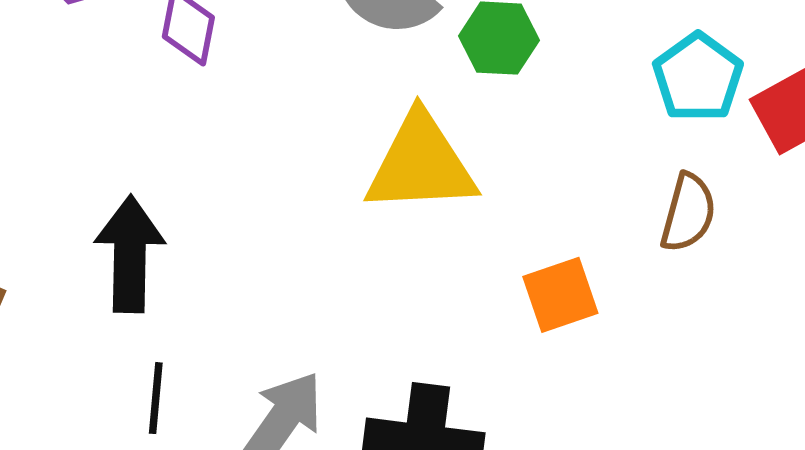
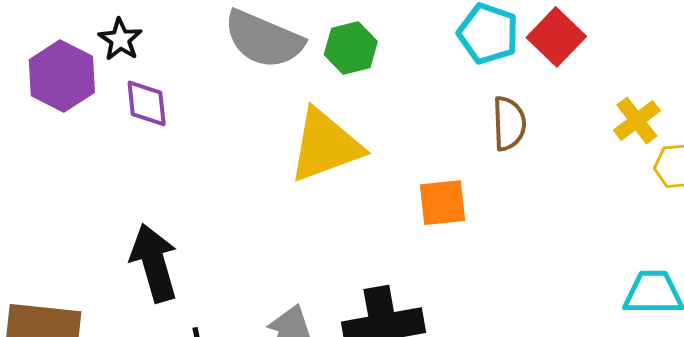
orange square: (560, 295) -> (442, 203), turned 30

